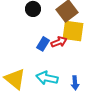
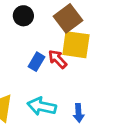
red arrow: (59, 42) -> (58, 59), turned -112

